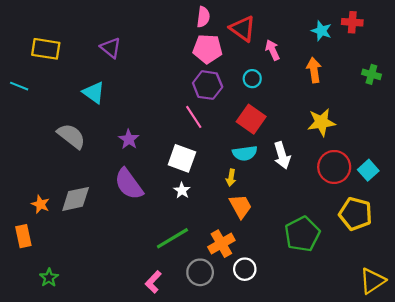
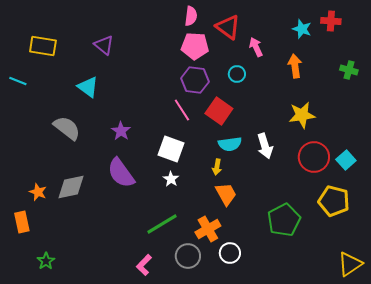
red square: (251, 119) -> (219, 111), moved

